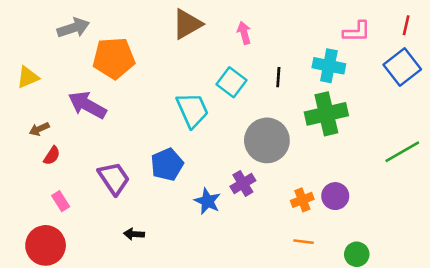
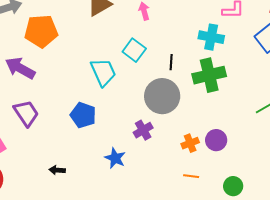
black line: (278, 77) -> (171, 62), moved
blue pentagon: (167, 164) -> (83, 115), turned -30
purple trapezoid: (114, 178) -> (26, 113), moved
blue star: (207, 201) -> (115, 158), moved

